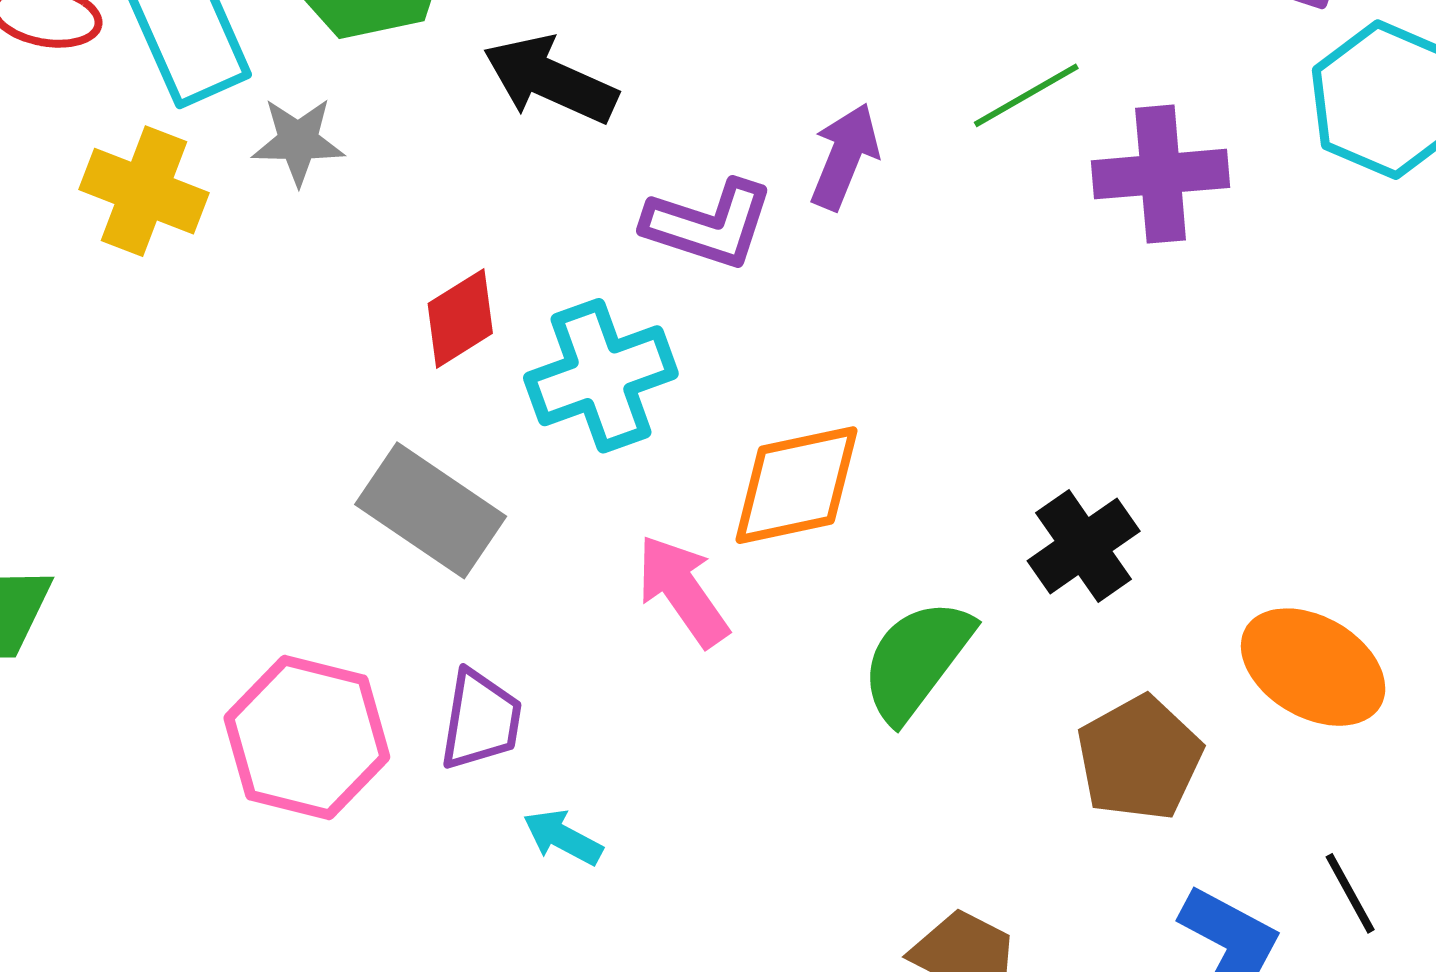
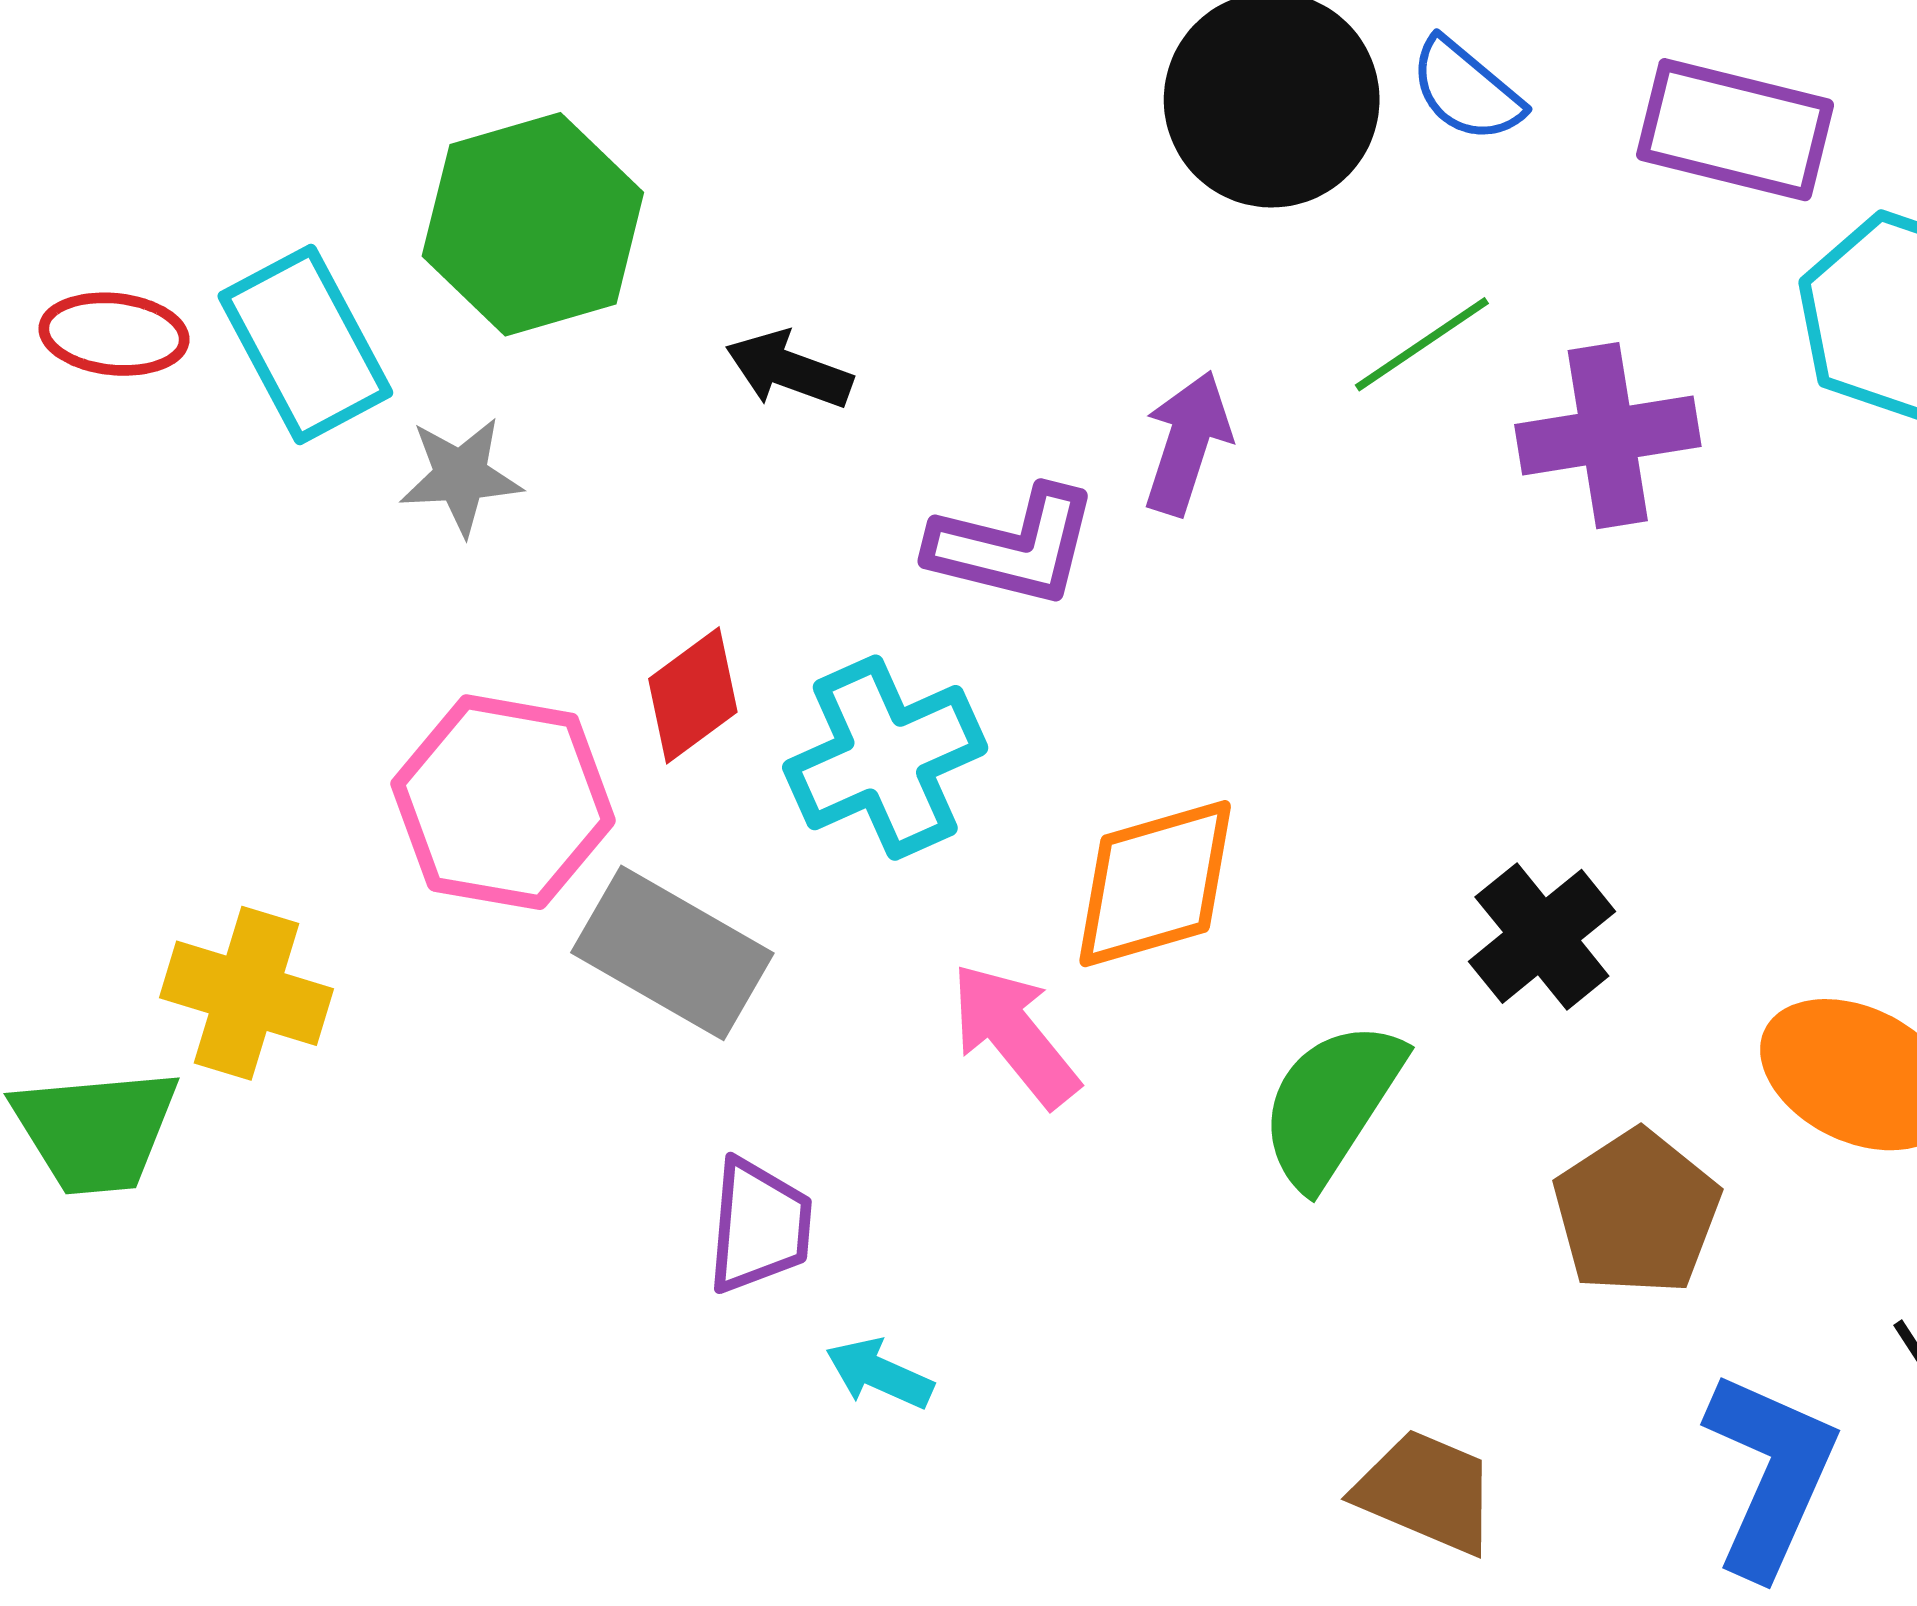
black arrow: (550, 80) -> (789, 370), size x0.7
yellow cross: (144, 191) -> (247, 993), moved
pink hexagon: (307, 738) -> (503, 802), moved

